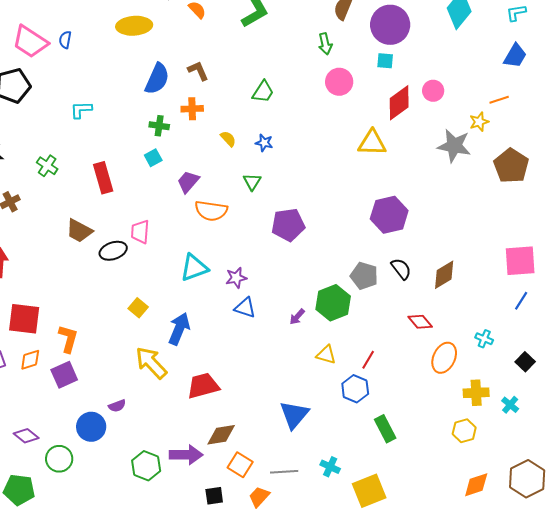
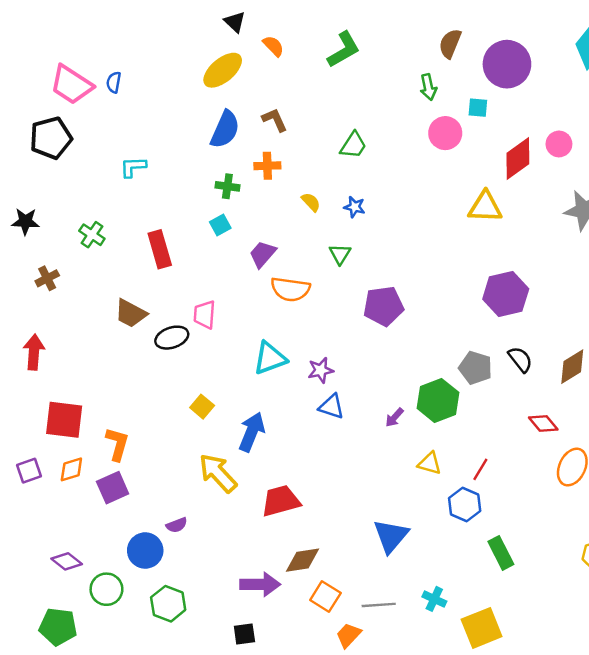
yellow ellipse: (134, 26) -> (223, 70), moved, turned -36
cyan square: (385, 61) -> (478, 108), moved
green hexagon: (146, 466) -> (168, 604), moved
black square: (214, 496) -> (244, 634), moved

